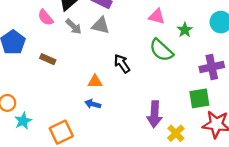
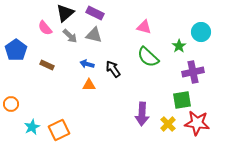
green star: (185, 30) -> (179, 46), moved
blue arrow: (93, 104) -> (87, 64), moved
cyan star: (23, 121) -> (32, 127), moved
yellow cross: (176, 133) -> (168, 124), moved

